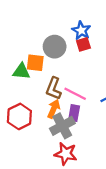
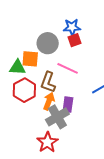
blue star: (81, 30) -> (72, 27), turned -30
pink line: (75, 94) -> (68, 68), moved
red hexagon: (19, 116) -> (24, 90), moved
red star: (66, 154) -> (47, 142), moved, turned 30

